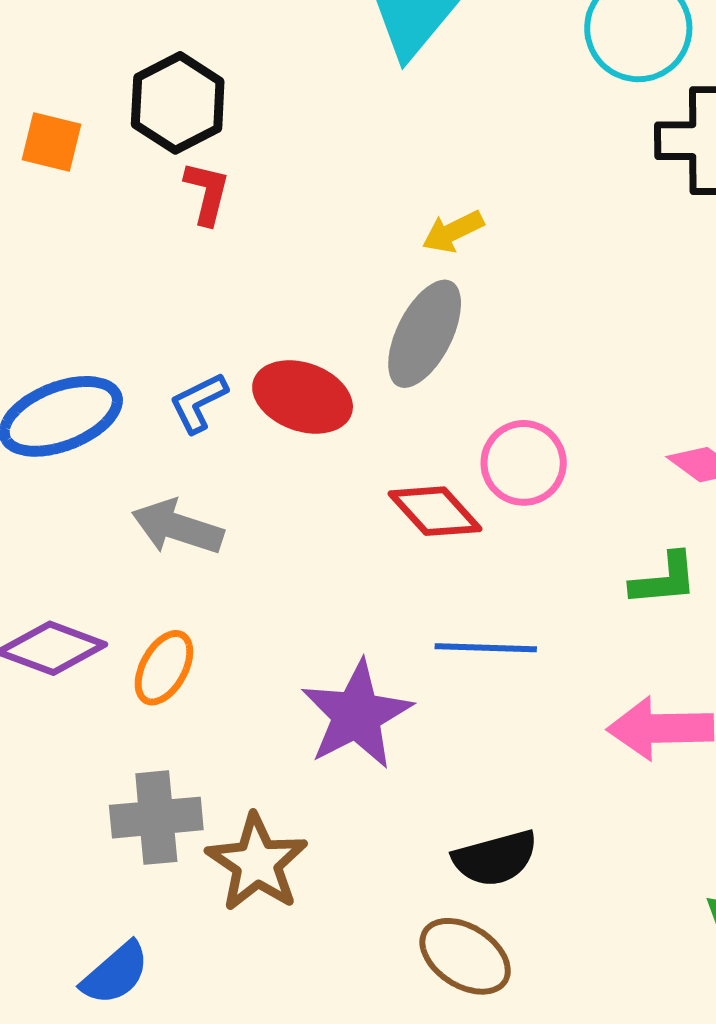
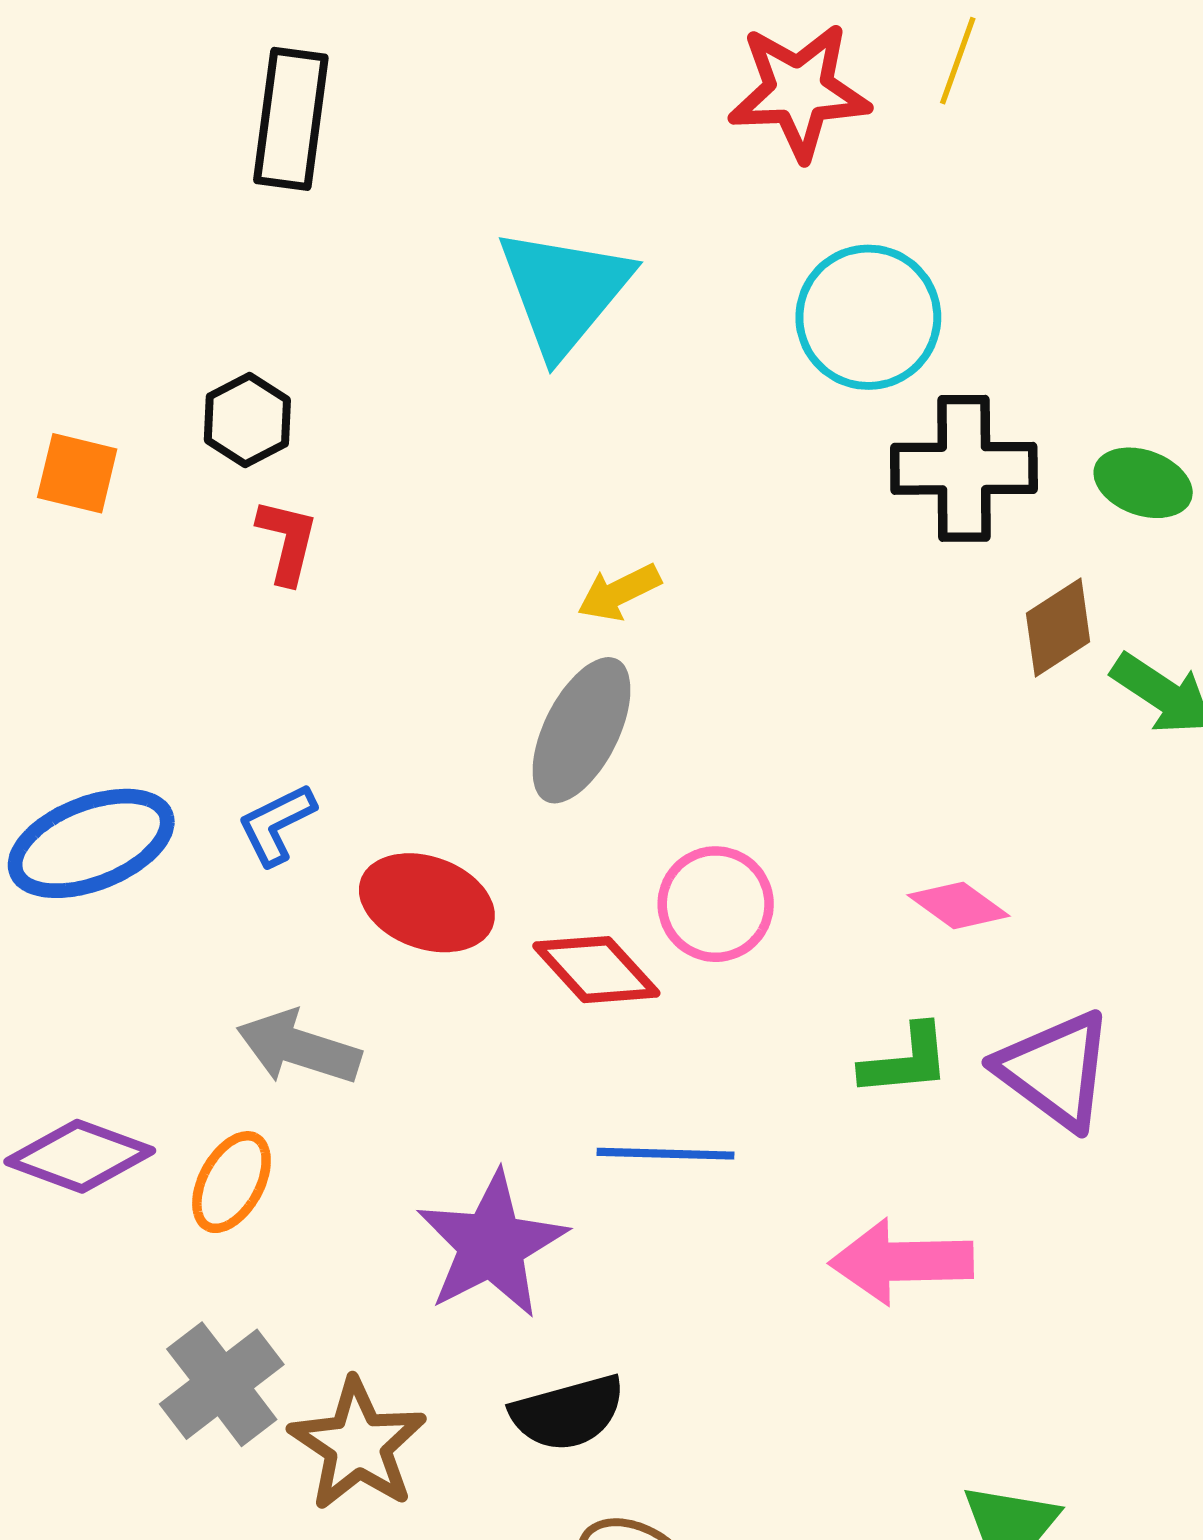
black hexagon: (178, 103) -> (247, 420), size x0.7
red ellipse: (303, 397) -> (427, 903), moved
gray arrow: (177, 527) -> (299, 1048), moved
gray cross: (156, 818) -> (222, 1384), turned -32
black semicircle: (495, 858) -> (568, 1413), moved

